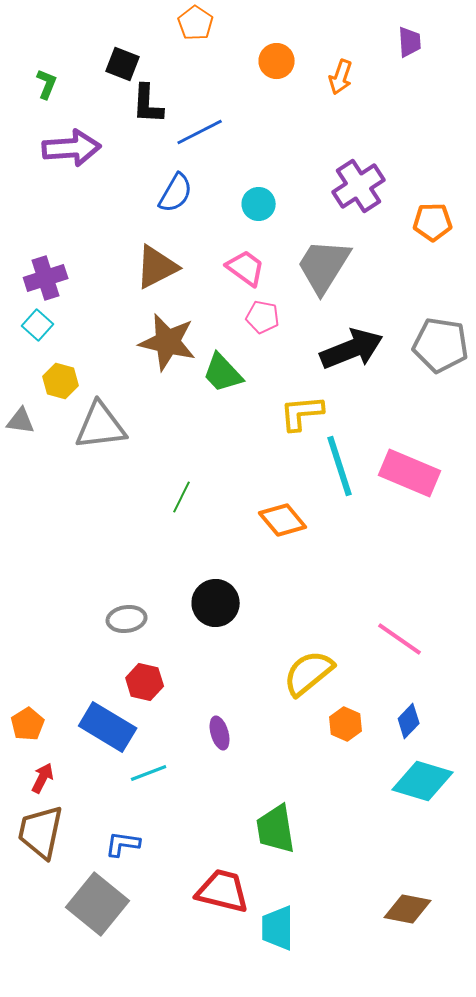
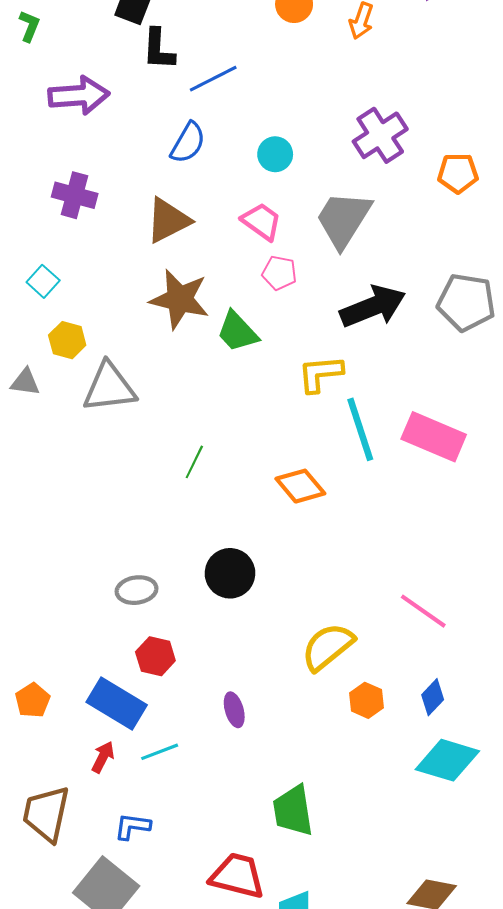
green L-shape: (47, 84) -> (29, 26), moved
purple cross: (46, 278) -> (75, 195), moved, turned 33
red arrow: (43, 778) -> (103, 757), moved

